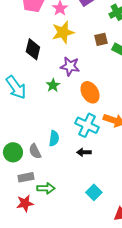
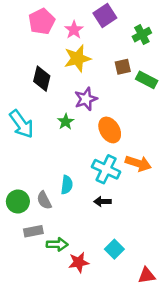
purple star: (70, 66) -> (86, 99), turned -30
red star: (25, 203) -> (79, 262), moved

